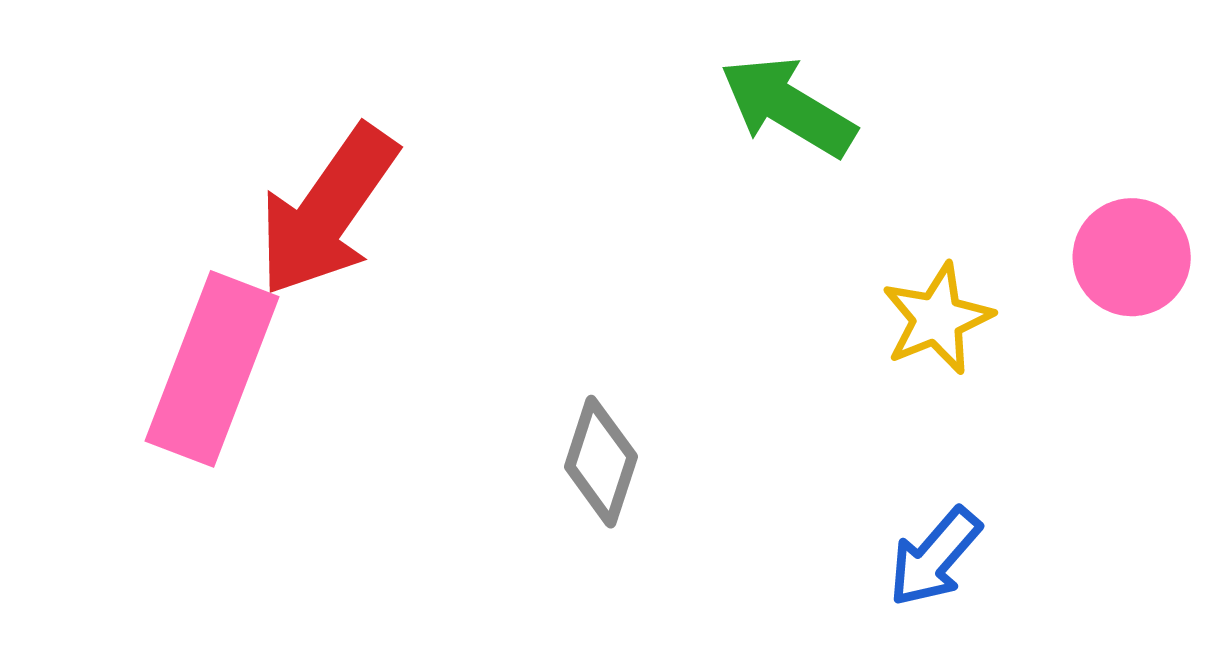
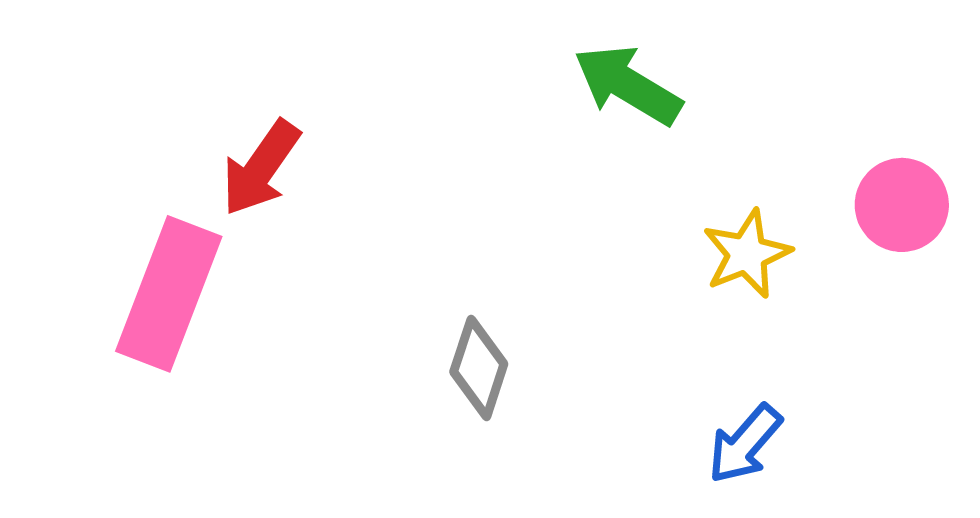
red arrow: (327, 211) -> (261, 168), size x0.7

